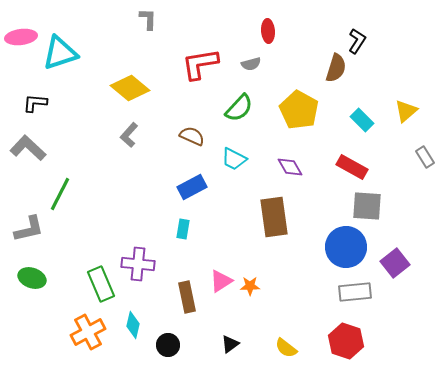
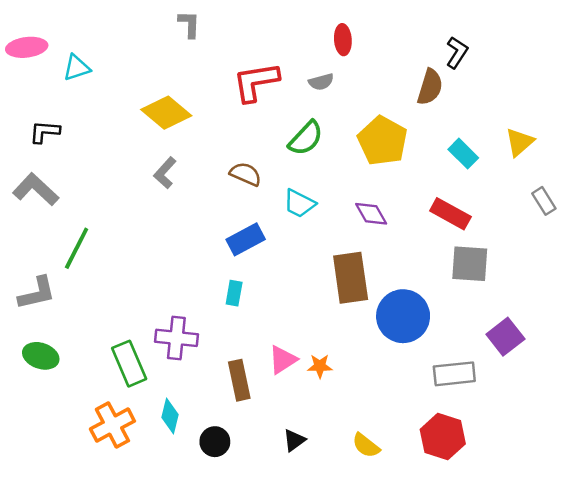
cyan triangle: (60, 53) -> (77, 68), size x0.6
blue circle: (346, 247) -> (403, 316), moved

